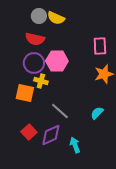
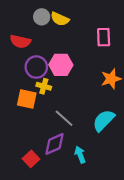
red semicircle: (35, 39) -> (20, 41), moved
pink rectangle: (100, 46) -> (104, 37), moved
cyan semicircle: (97, 113) -> (104, 120), size x1.6
red square: (29, 132) -> (31, 159), moved

